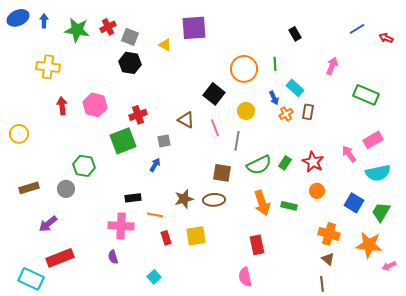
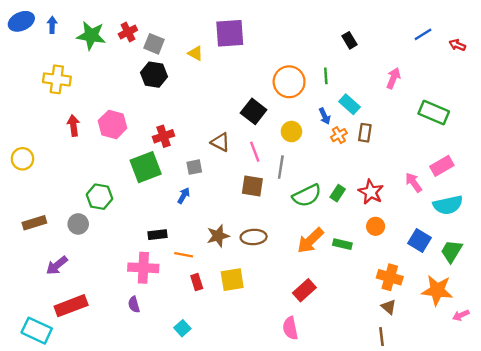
brown square: (222, 173) -> (252, 186), moved
orange arrow: (262, 203) -> (310, 241), turned 65
red rectangle: (257, 245) -> (304, 290), turned 60

